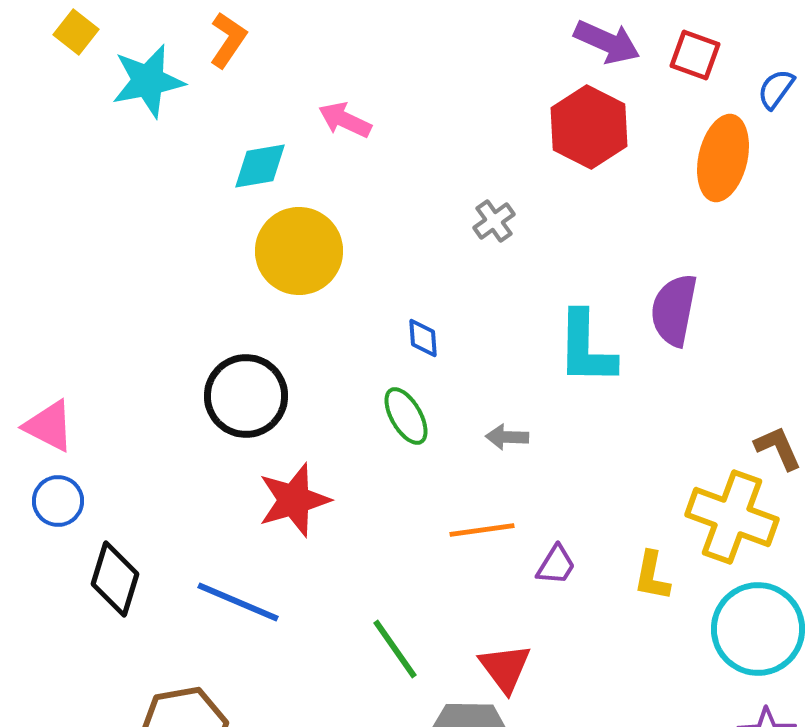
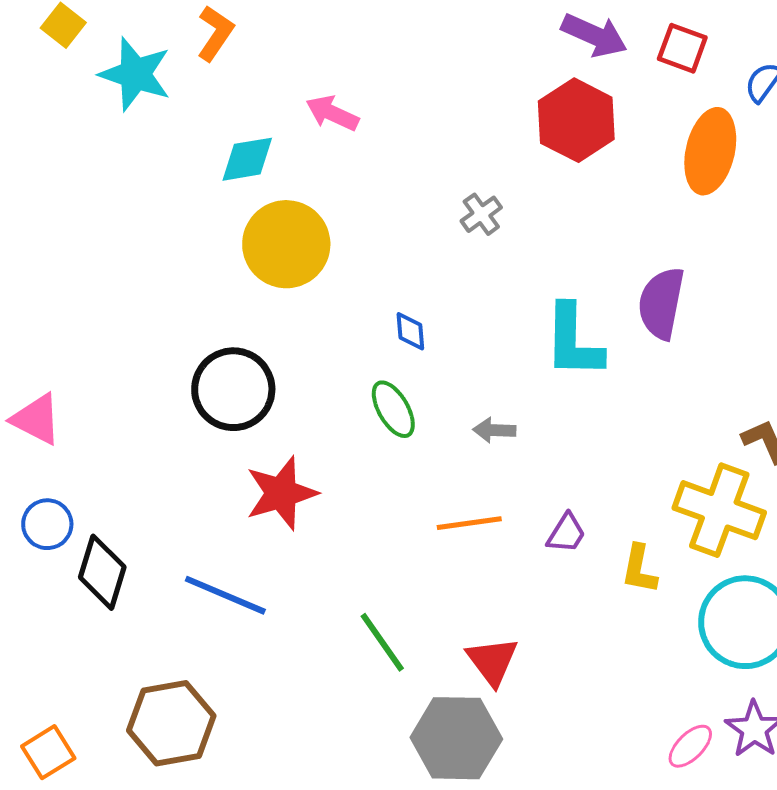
cyan star: (148, 81) -> (135, 74), turned 30
blue circle: (58, 501) -> (47, 524), moved
purple trapezoid: (556, 565) -> (566, 533), moved

